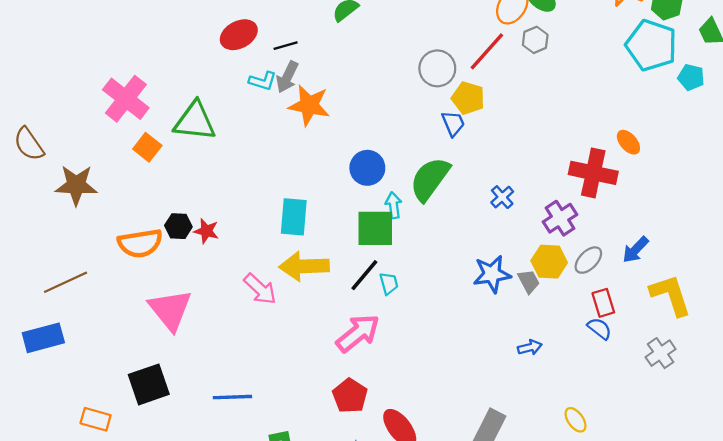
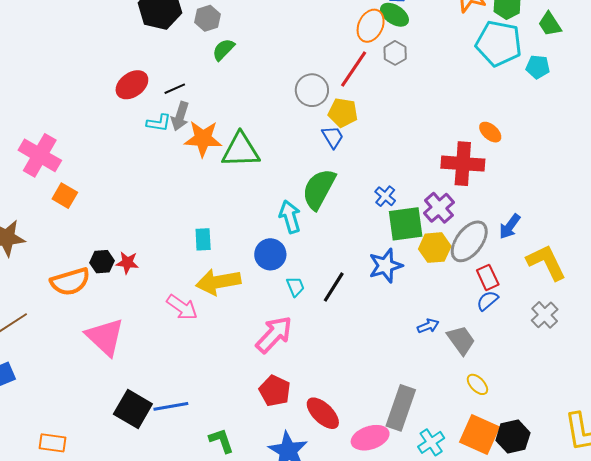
green triangle: (195, 121) -> (241, 150), moved
blue circle: (367, 168) -> (270, 254), moved
cyan arrow: (394, 205) -> (290, 217), size x1.4
cyan rectangle: (294, 217) -> (203, 239), size x0.7
green square: (375, 228) -> (406, 224), moved
gray ellipse: (588, 260) -> (469, 241), size x1.6
black line: (364, 275) -> (334, 287), moved
gray trapezoid: (529, 281) -> (461, 340), moved, size x1.4
blue semicircle: (599, 328) -> (487, 301), turned -70
black square: (149, 384) -> (133, 409), moved, turned -33

